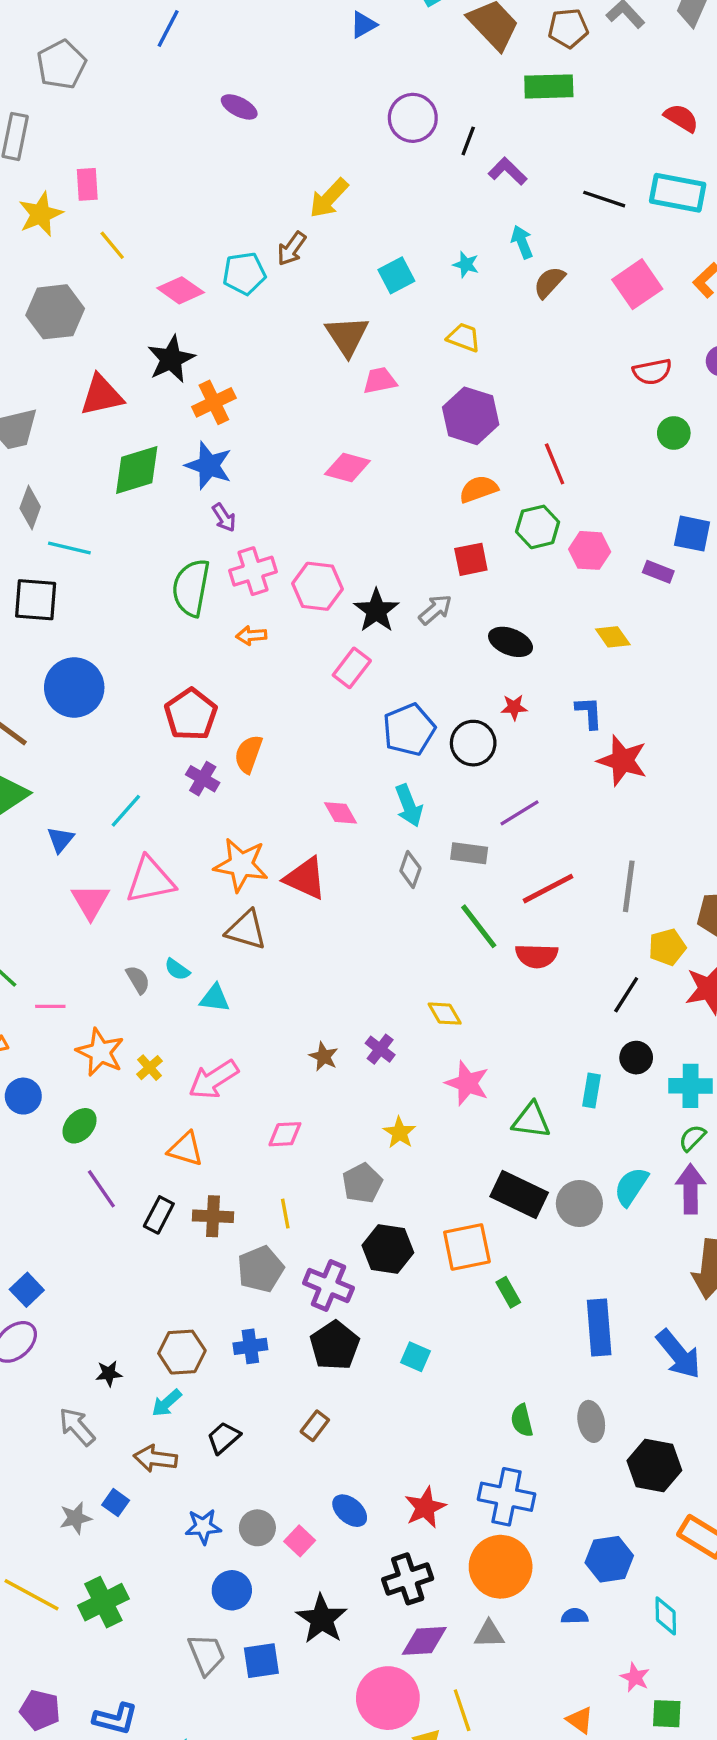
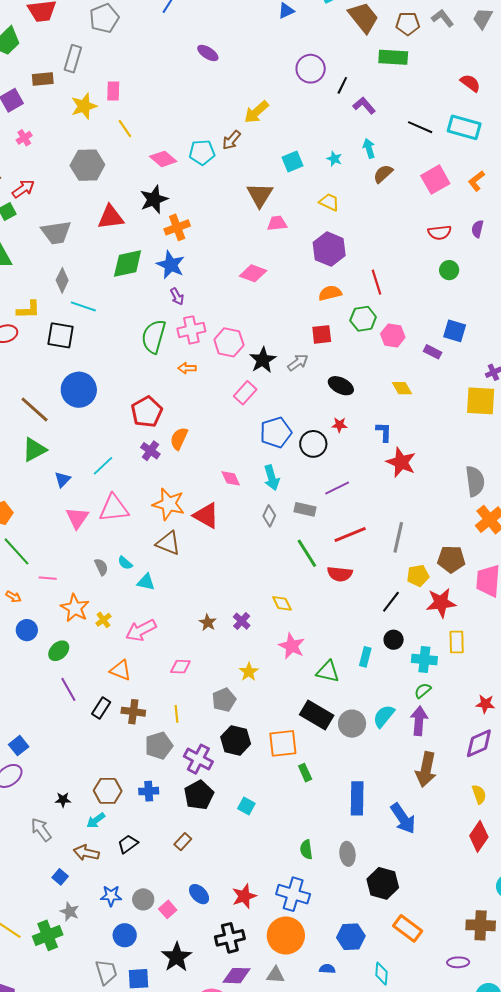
gray star: (75, 1518) -> (70, 912), moved, turned 30

